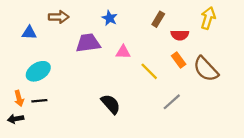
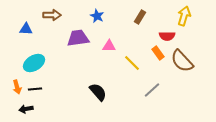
red semicircle: (180, 35) -> (167, 36), moved
black arrow: (16, 119) -> (26, 109), moved

